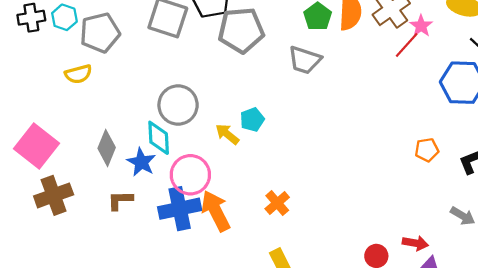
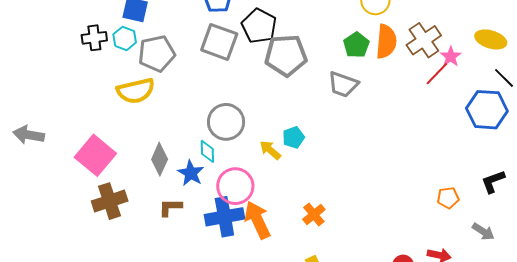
yellow semicircle: (78, 74) -> (136, 91), size x1.5
cyan diamond: (159, 138) -> (207, 151), size x0.7
orange pentagon: (427, 150) -> (448, 198), moved

